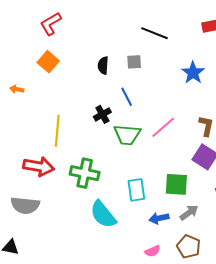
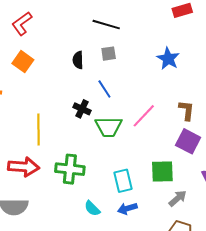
black line: (155, 33) -> (106, 25), moved
black cross: (102, 114) -> (82, 109), turned -30
cyan semicircle: (103, 214) -> (92, 208), size x0.6
blue arrow: (159, 218) -> (127, 208), moved

